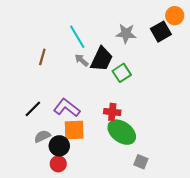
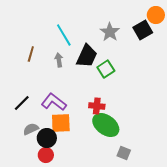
gray star: (126, 34) -> (110, 32), turned 30
gray arrow: (82, 60) -> (59, 60), moved, turned 40

